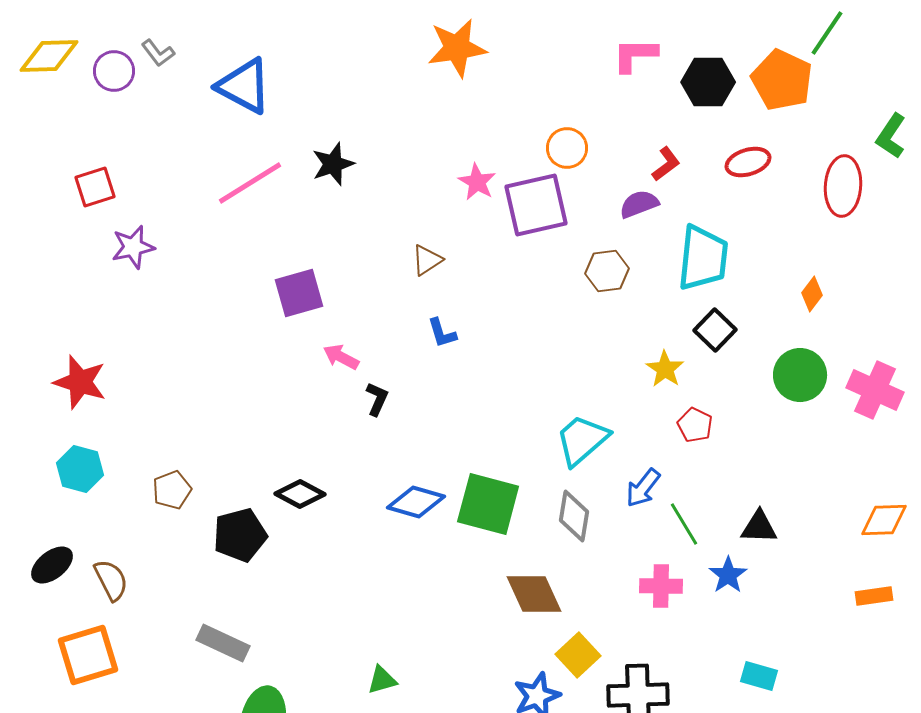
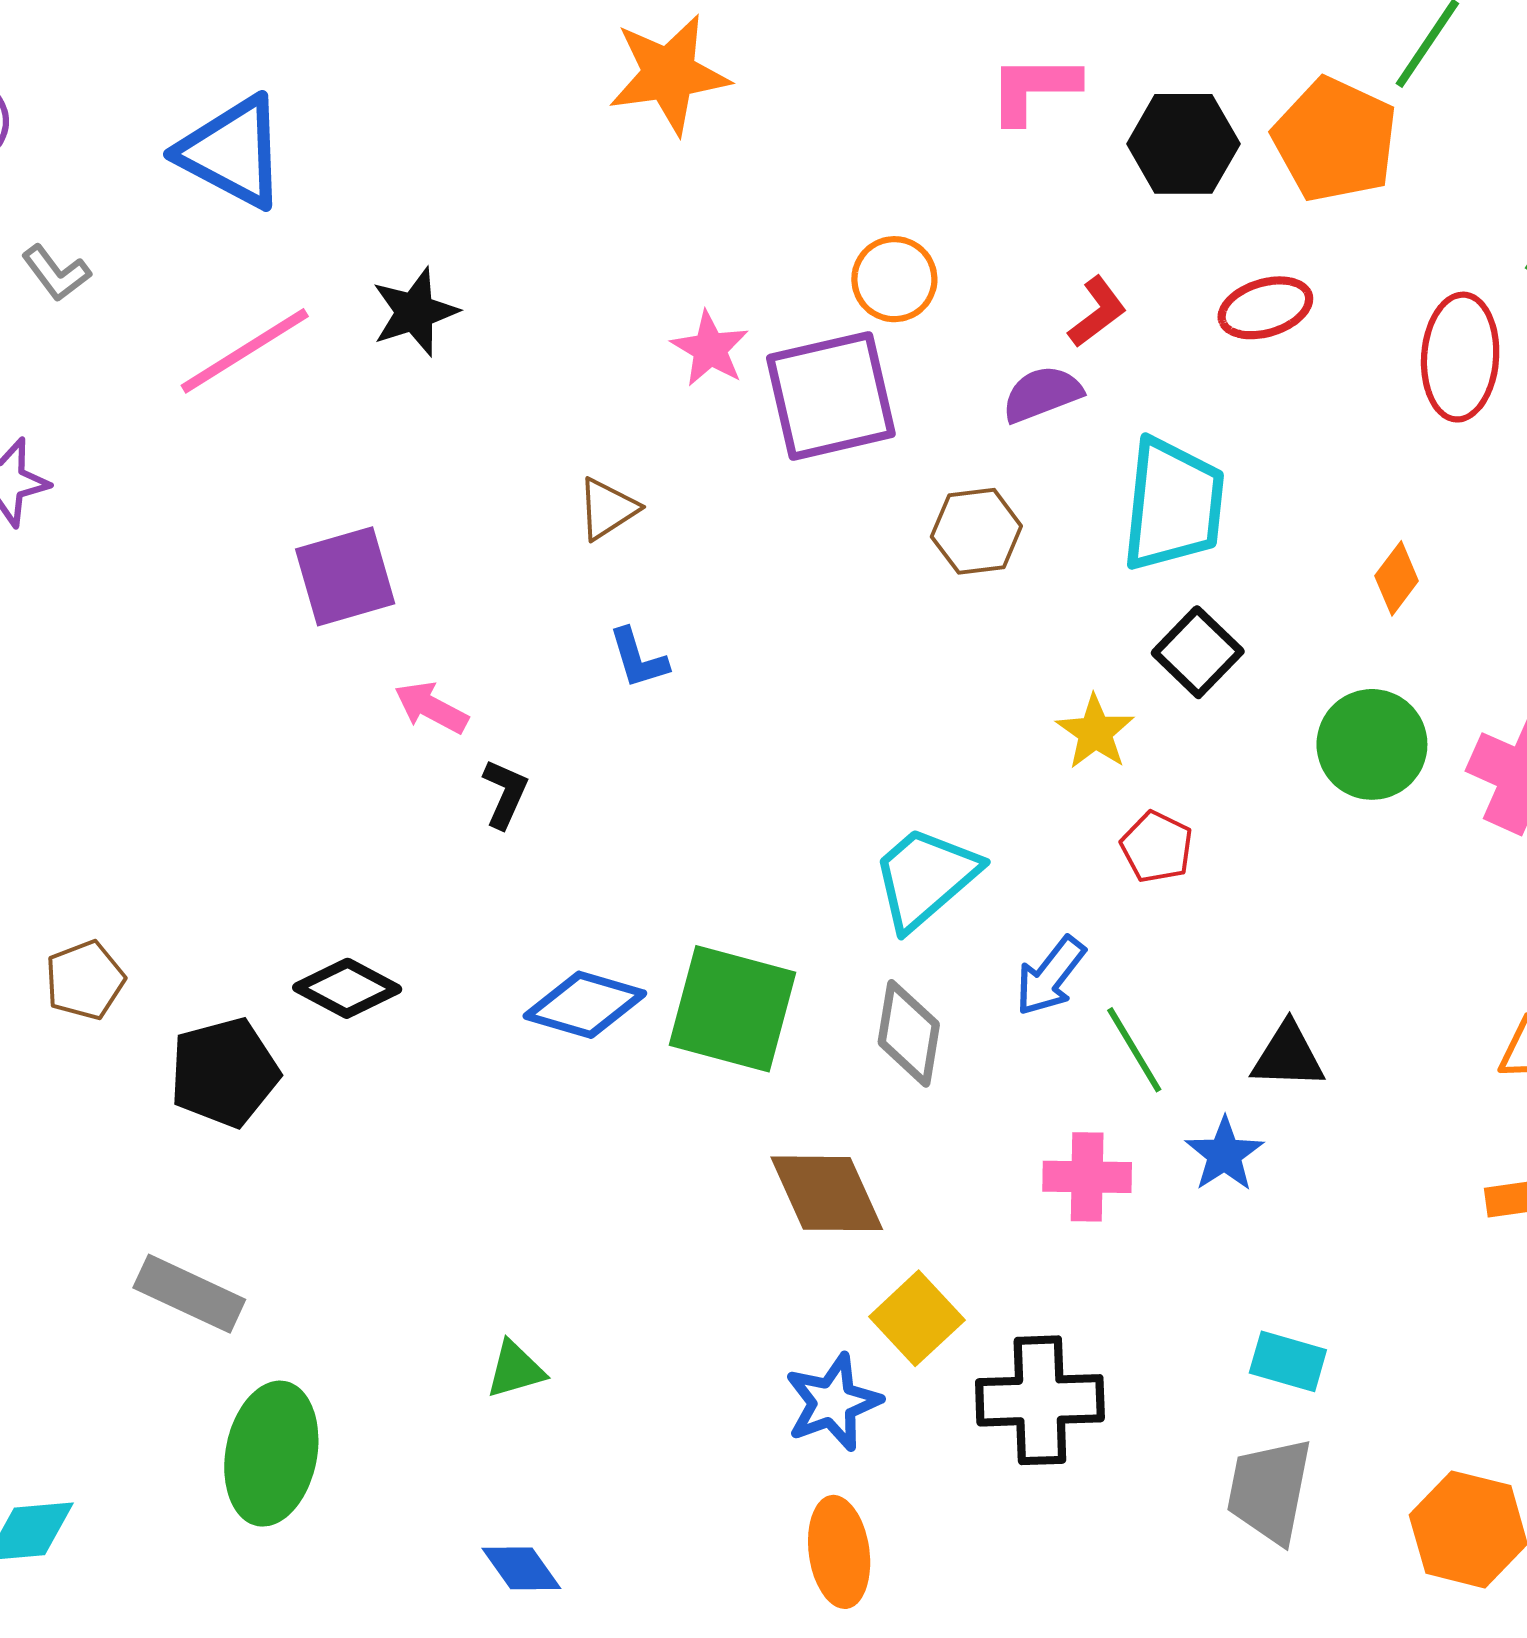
gray L-shape: (158, 53) -> (56, 273), moved

